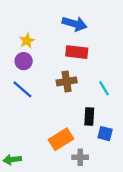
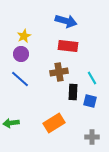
black rectangle: (89, 117) -> (73, 92), moved
blue square: (105, 134) -> (90, 101), moved
gray cross: (80, 157) -> (92, 137), moved
green arrow: (12, 160) -> (11, 123), moved

